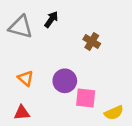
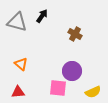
purple circle: (65, 81) -> (72, 71), moved
pink square: (86, 98) -> (58, 88), moved

